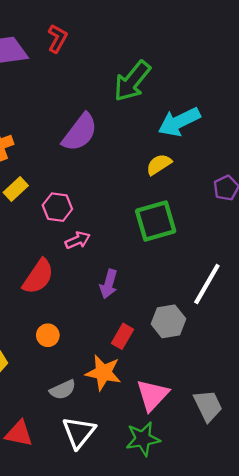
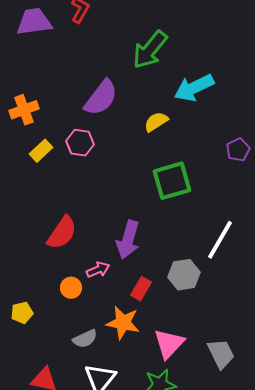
yellow semicircle: (159, 164) -> (156, 122), moved
pink hexagon: (57, 207) -> (80, 143), moved
pink arrow: (78, 240) -> (98, 270), moved
purple arrow: (109, 284) -> (128, 240), size x1.4

